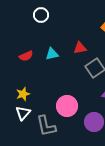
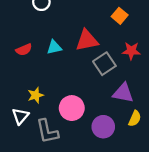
red triangle: (80, 48) -> (87, 40), size x1.5
yellow star: (23, 94) -> (36, 95), moved

